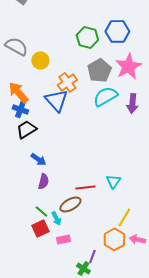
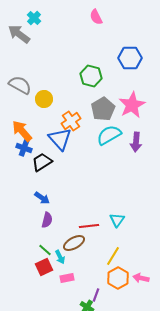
blue hexagon: (117, 31) -> (130, 58), moved
black trapezoid: (26, 129) -> (42, 162), moved
yellow line: (124, 217) -> (113, 256), moved

